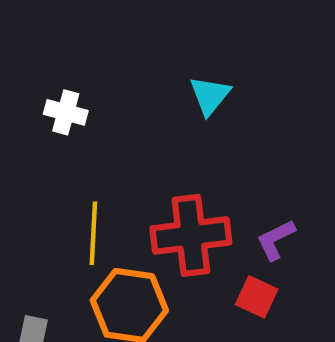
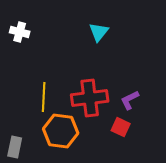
white cross: (66, 112) -> (20, 32), moved

